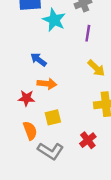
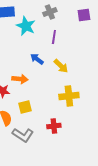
blue arrow: (39, 60) -> (37, 59), moved
red cross: (88, 140) -> (54, 126), turned 32

